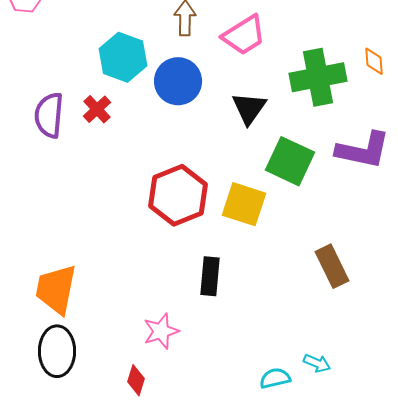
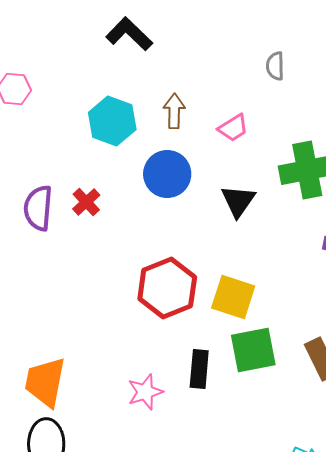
pink trapezoid: (244, 35) -> (233, 128), size x0.7
cyan hexagon: (123, 57) -> (112, 121), moved
green square: (290, 161) -> (253, 350), moved, turned -36
pink star: (161, 331) -> (145, 392), moved

